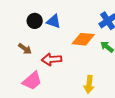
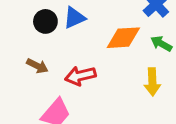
blue triangle: (54, 21) -> (74, 18), turned -35
yellow arrow: (89, 84) -> (152, 82), moved

